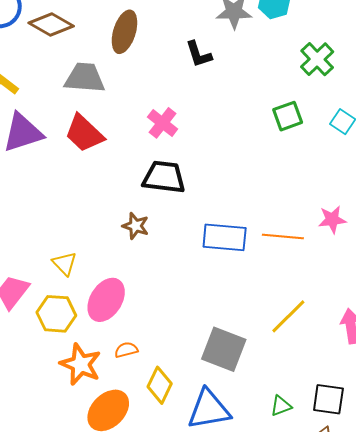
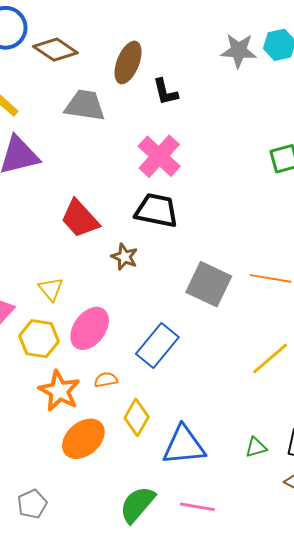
black L-shape: (199, 54) -> (165, 92), moved
pink cross: (163, 123) -> (159, 156), size x1.4
red trapezoid: (84, 133) -> (80, 219), moved
blue rectangle: (225, 237) -> (157, 345), moved, turned -60
gray square: (224, 349) -> (209, 284), moved

